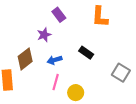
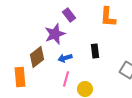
purple star: (44, 35) -> (55, 34), size x1.5
black rectangle: (86, 53) -> (95, 51), turned 48

